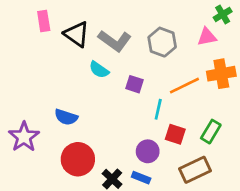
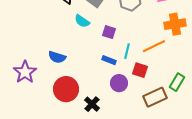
orange line: (184, 86) -> (154, 46), moved
green rectangle: (211, 132) -> (177, 82), moved
blue rectangle: (141, 178) -> (109, 60), moved

